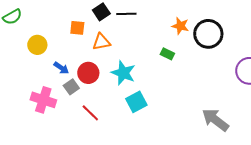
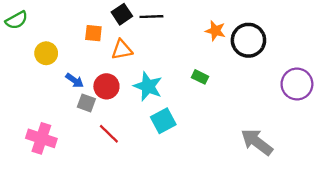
green rectangle: (167, 54) -> (200, 77), moved
gray square: (71, 87) -> (86, 103), turned -35
pink cross: (43, 100) -> (41, 138), moved

